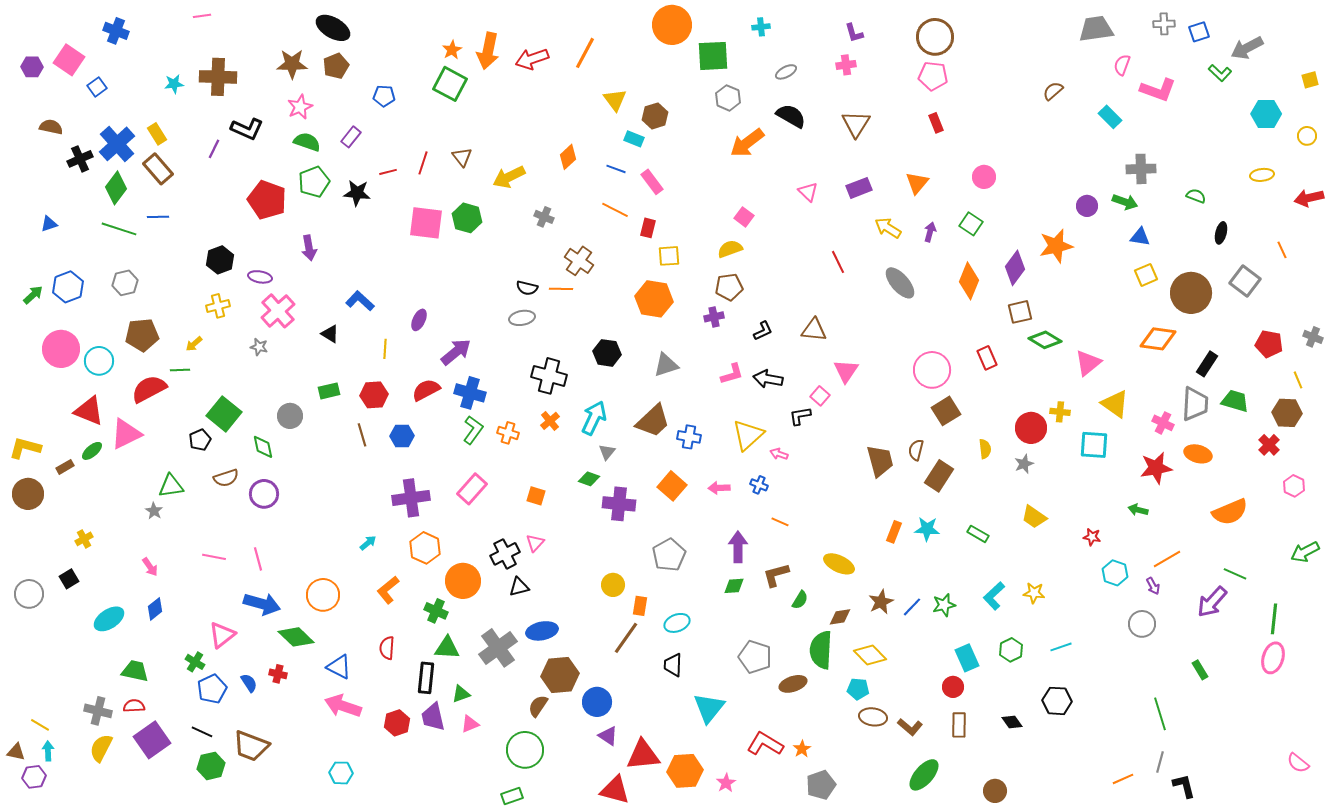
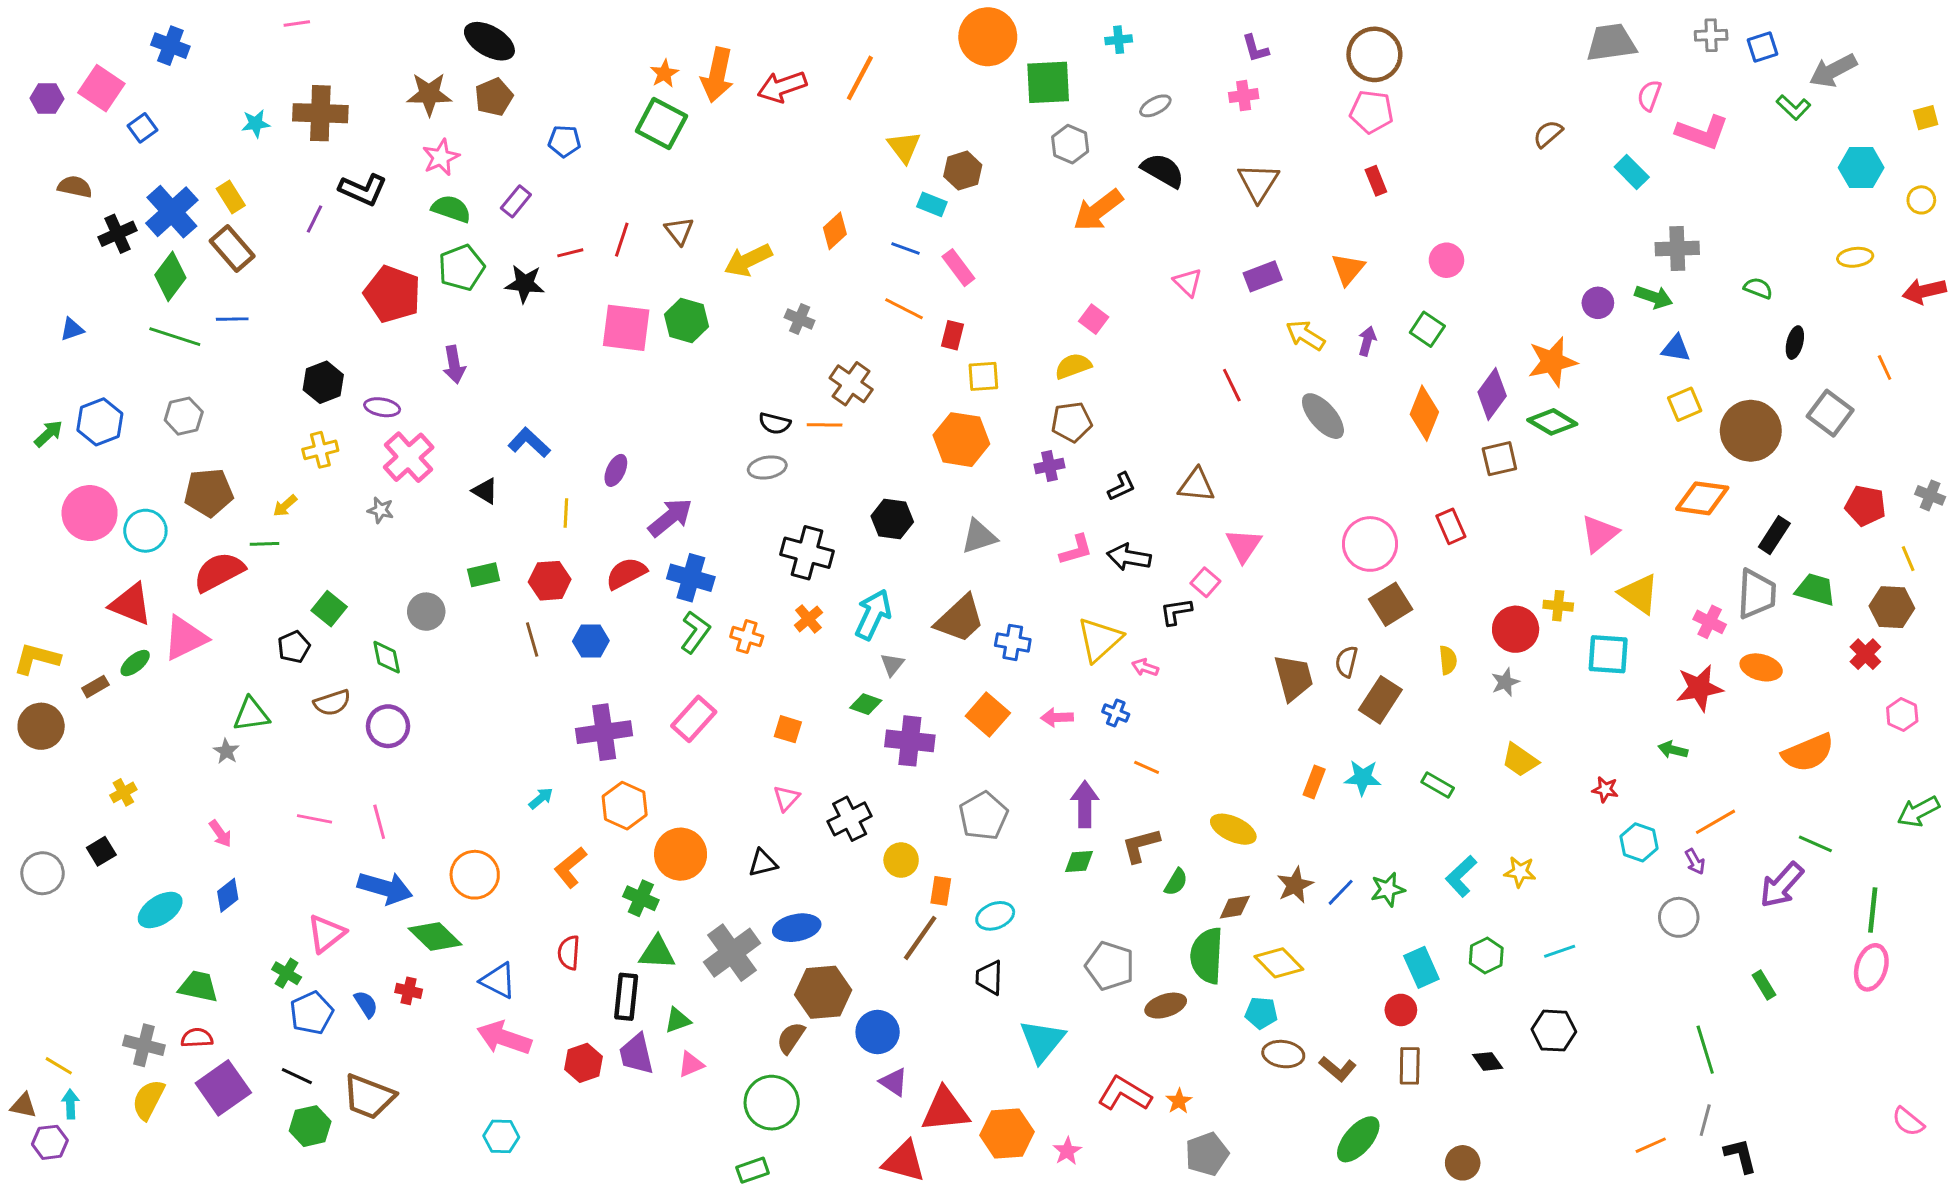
green diamond: (1045, 340) -> (1552, 422), moved
green square: (224, 414) -> (329, 609), size x0.7
black cross: (505, 554) -> (850, 819), moved

